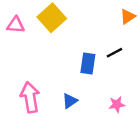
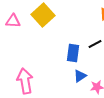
blue triangle: (70, 101) -> (80, 76), moved

